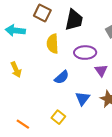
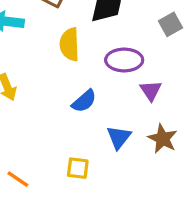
yellow square: (58, 117) -> (78, 168), turned -32

